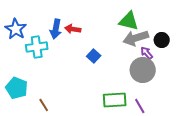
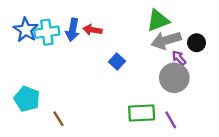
green triangle: (129, 21) -> (158, 21), turned -35
cyan cross: (37, 47) -> (47, 32), moved

